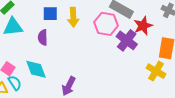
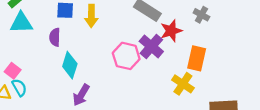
pink hexagon: (106, 24) -> (126, 56), moved
cyan diamond: (36, 69) -> (70, 65), moved, turned 35

